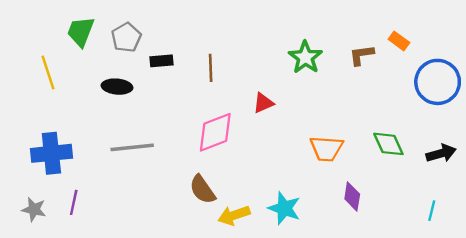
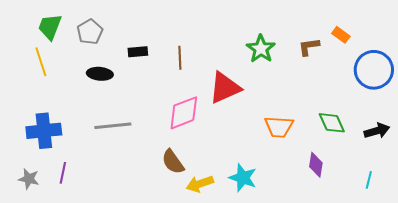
green trapezoid: (81, 32) -> (50, 27), moved
gray pentagon: (126, 37) -> (90, 32), moved
red triangle: (263, 103) -> (225, 88), size x1.8
purple diamond: (352, 197) -> (316, 165), moved

